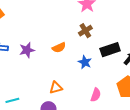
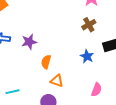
orange semicircle: (59, 47) -> (46, 62), moved, turned 128
orange triangle: (56, 88) -> (57, 81), turned 32

